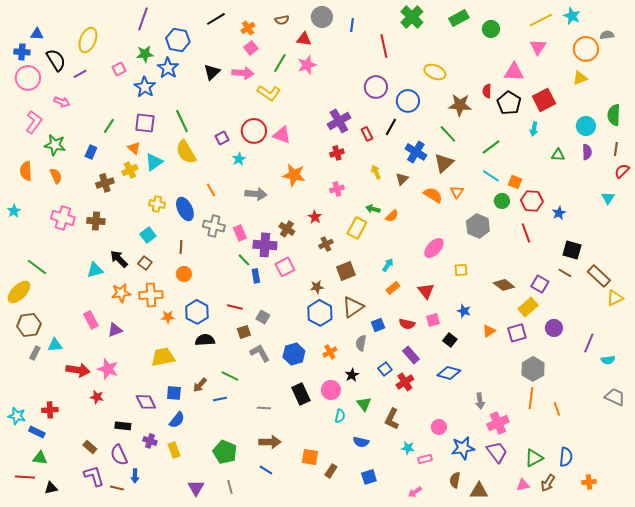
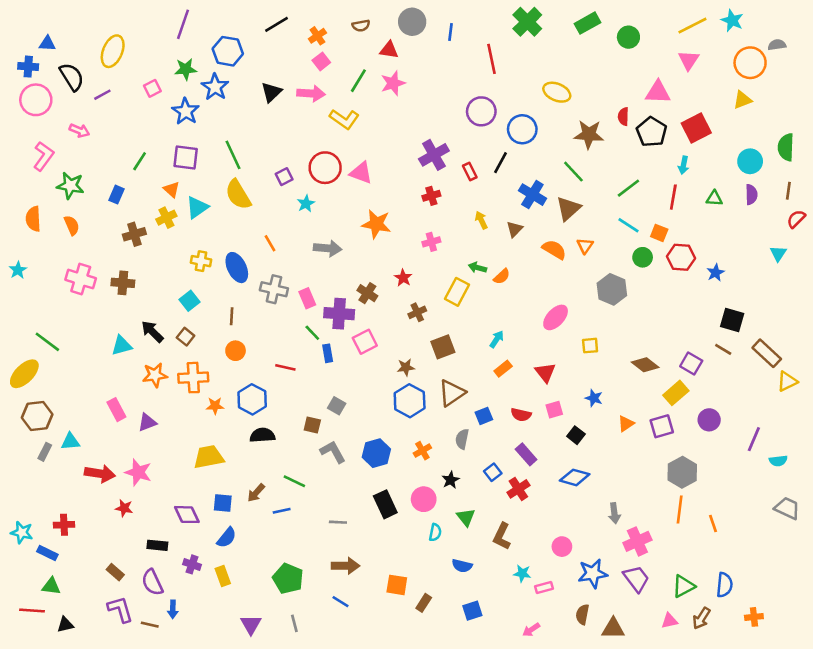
red line: (526, 233) -> (673, 197), moved, turned 30
red line: (235, 307) -> (285, 367), moved
brown square: (244, 332) -> (312, 425), turned 32

